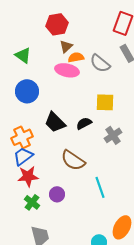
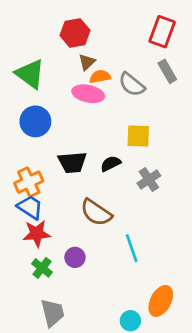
green triangle: (23, 55) -> (30, 74), size x1.4
black trapezoid: (55, 122) -> (72, 162), turned -50
blue trapezoid: (23, 156) -> (30, 207), turned 70

